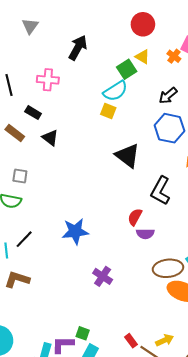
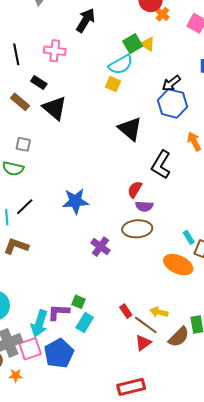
orange cross: (174, 56) -> (162, 14), moved
yellow triangle: (142, 57) -> (148, 44), moved
black arrow: (168, 96) -> (171, 83), moved
black triangle: (50, 138) -> (55, 108), size x1.5
brown ellipse: (168, 268) -> (137, 229), moved
yellow arrow: (165, 340) -> (159, 312), turned -144

